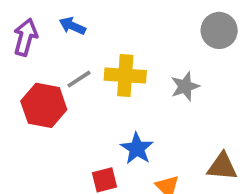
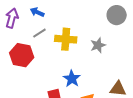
gray line: (79, 79) -> (39, 33), moved

